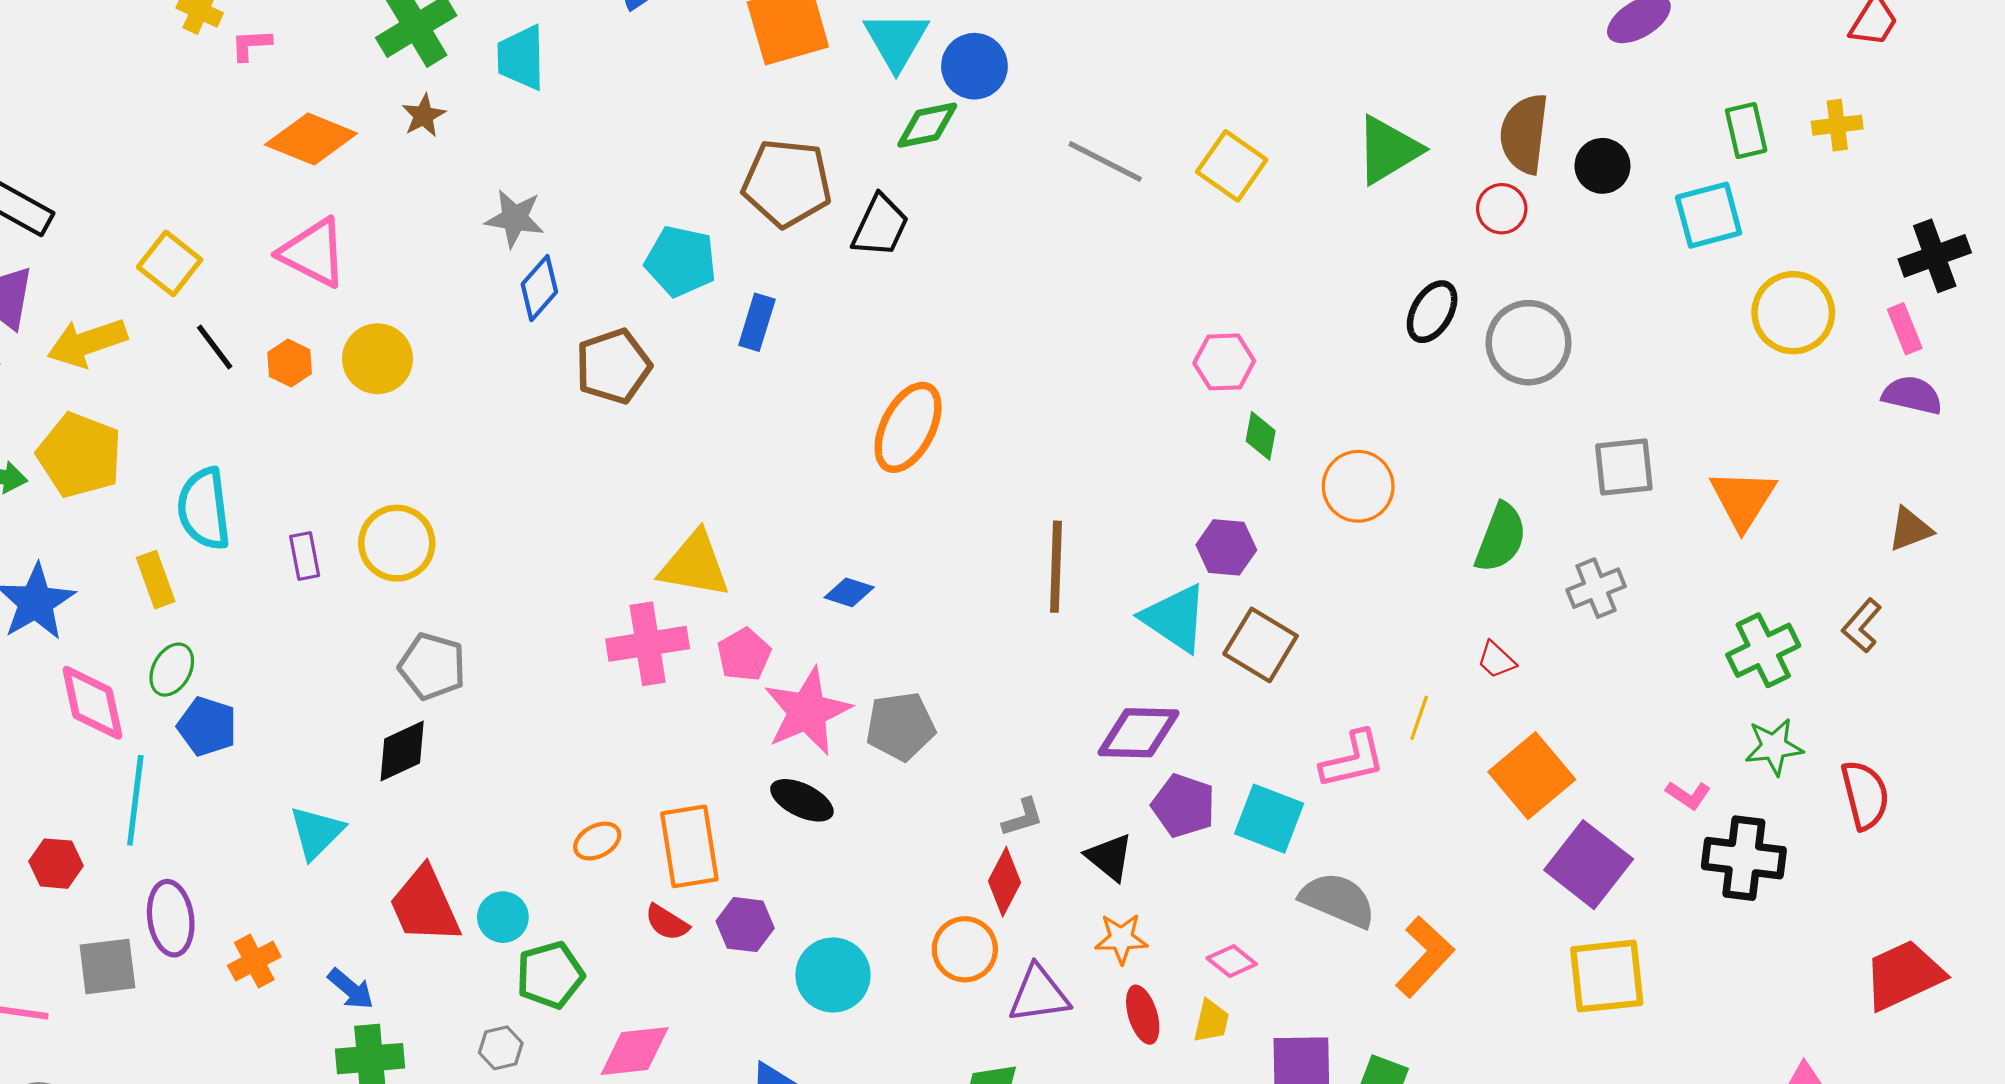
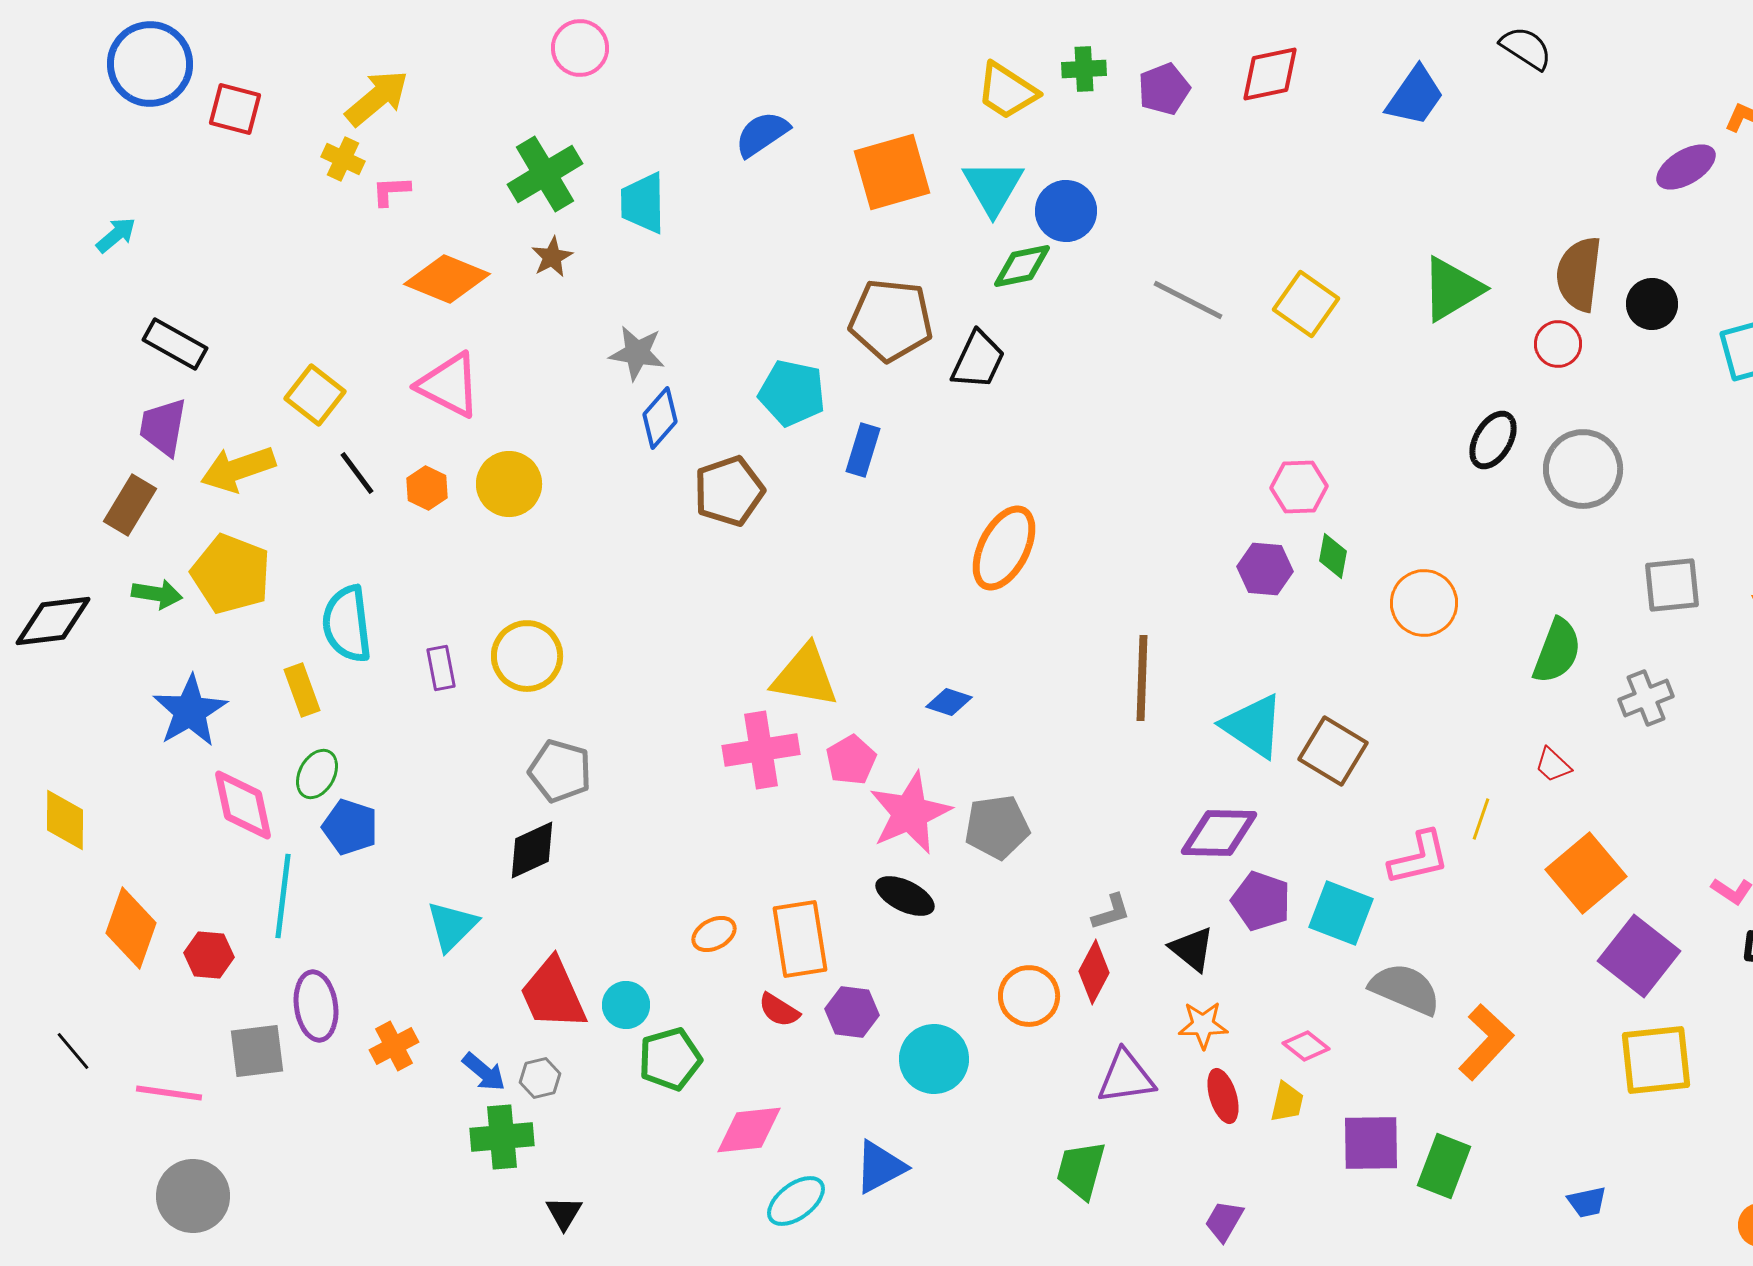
purple hexagon: (1226, 547) -> (1265, 569), moved
orange circle: (965, 949) -> (1029, 996), moved
gray hexagon: (501, 1048) -> (540, 1078), moved

